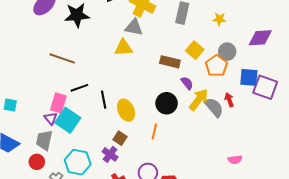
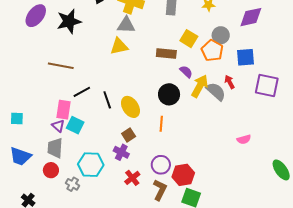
purple square: (265, 87) -> (267, 85), moved
cyan square: (68, 120) -> (75, 125), size x0.7
brown square: (120, 138) -> (129, 135), turned 32

